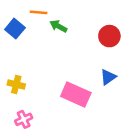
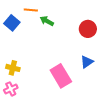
pink rectangle: (76, 95) -> (61, 76), turned 35
pink cross: (24, 119) -> (11, 89), moved

